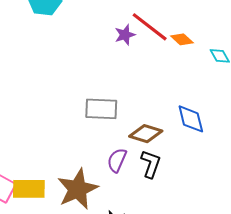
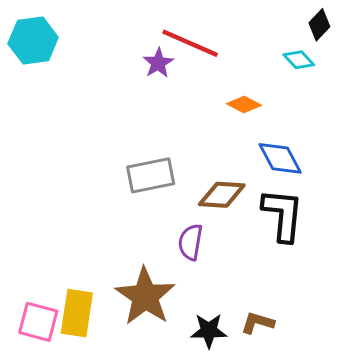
orange diamond: (182, 39) -> (244, 104), moved
black L-shape: (151, 164) -> (283, 215), moved, size x1.4
yellow rectangle: (29, 189) -> (77, 313), turned -68

